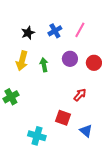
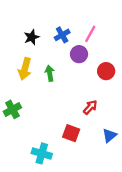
purple circle: (70, 59) -> (79, 54), moved
blue triangle: (86, 131) -> (109, 135), moved, turned 40

